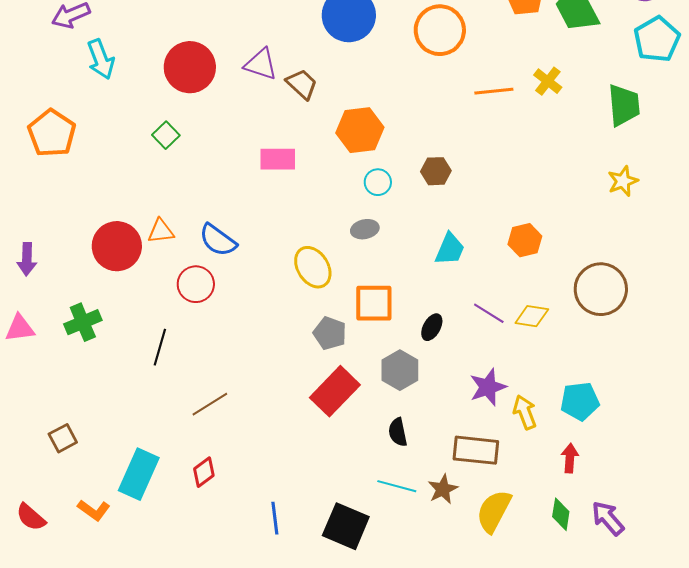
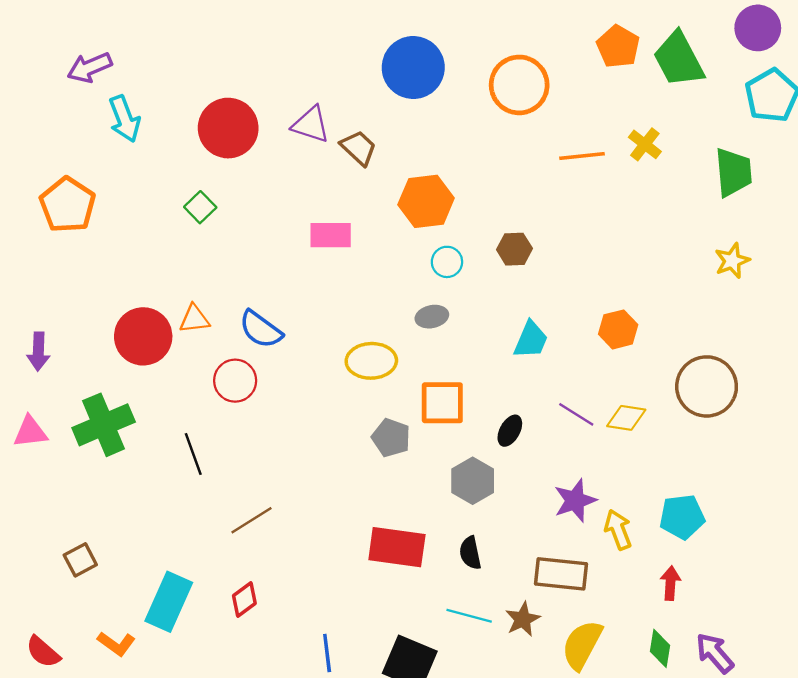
yellow ellipse: (313, 267) -> (371, 361), turned -60
green cross: (83, 322) -> (104, 425), size x1.4
black line: (160, 347) -> (193, 454), turned -36
red rectangle: (335, 391) -> (397, 547), moved, turned 54

